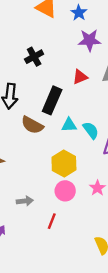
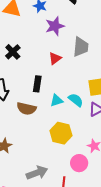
black rectangle: (52, 100) -> (37, 84), size x0.7
pink circle: (65, 191) -> (79, 163), moved
gray arrow: (25, 201) -> (37, 173), size x1.5

